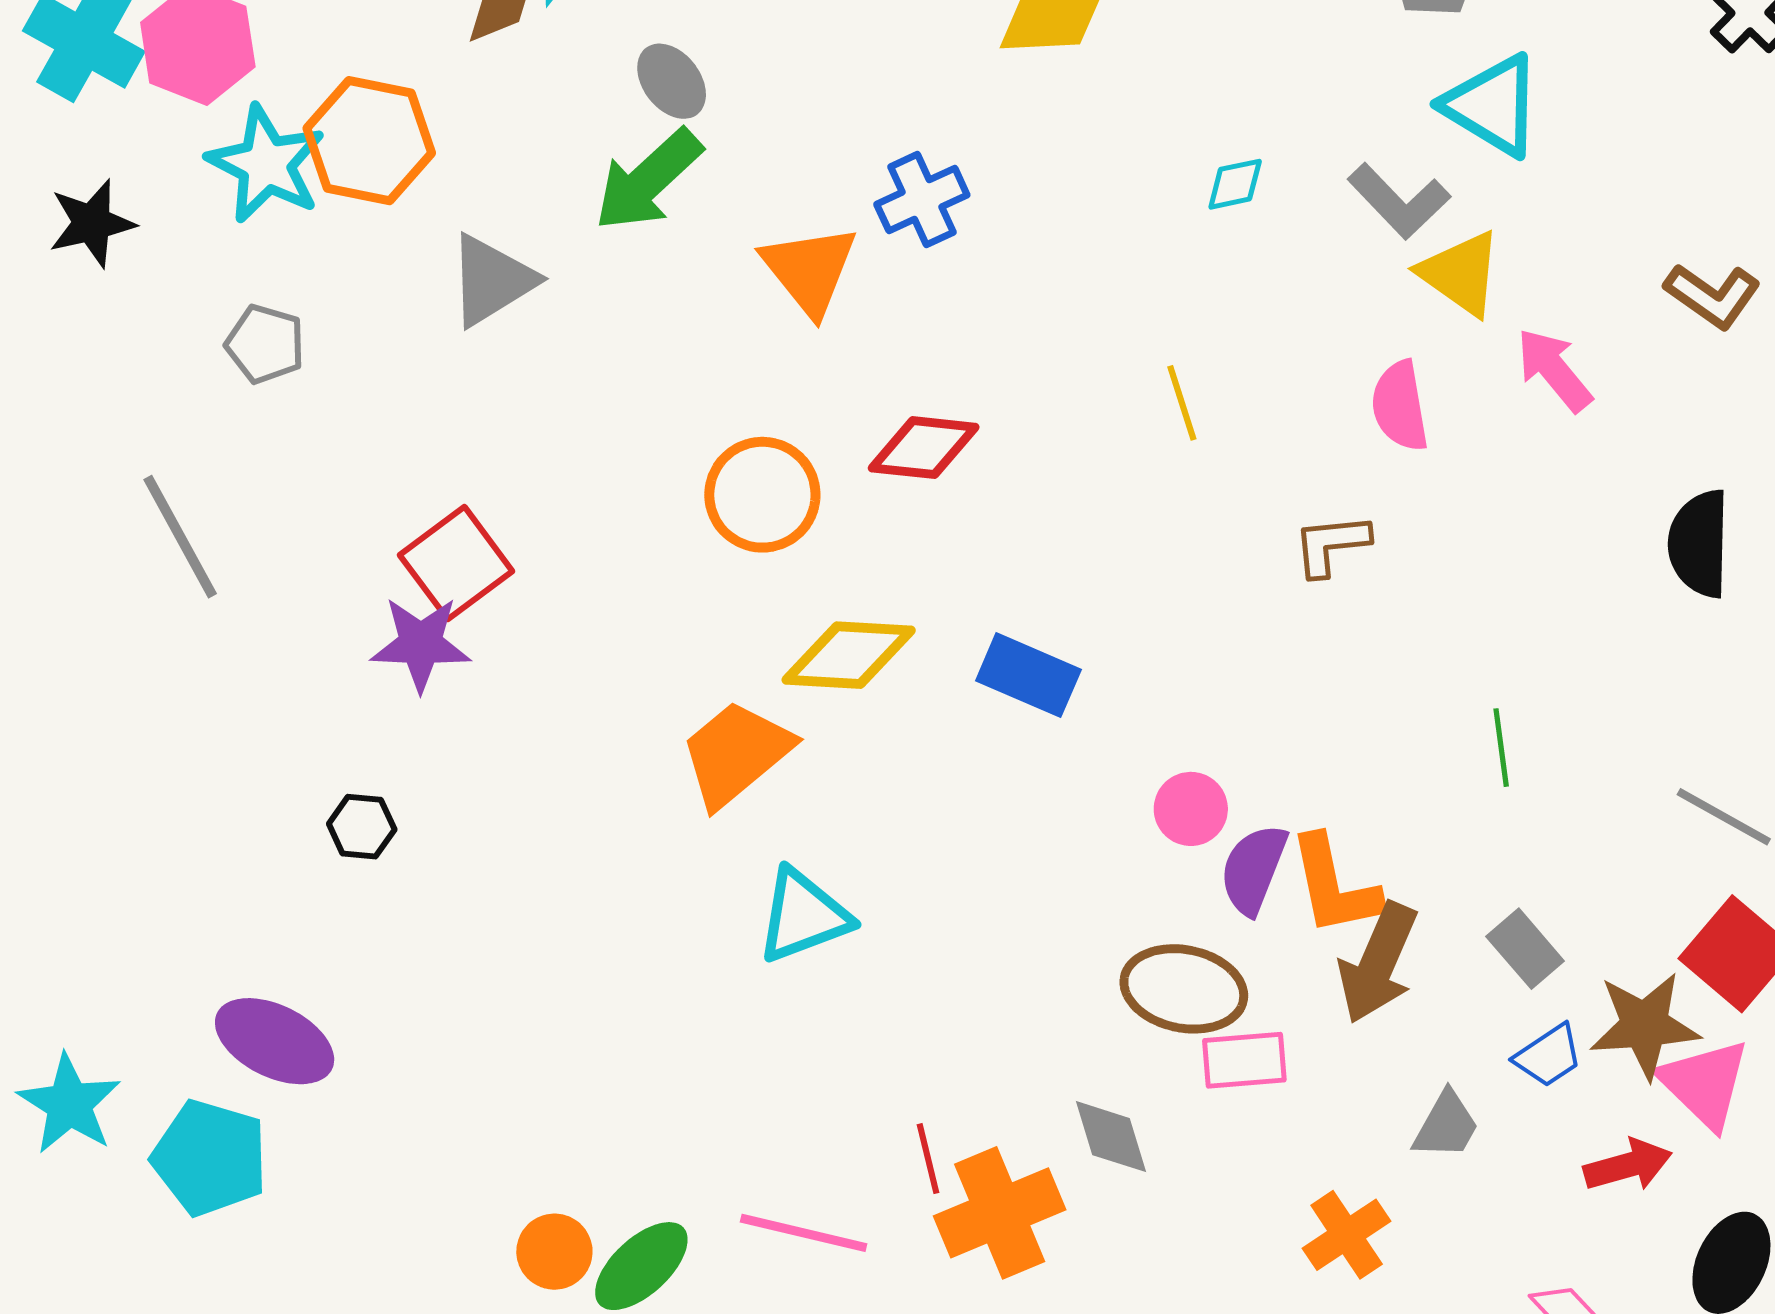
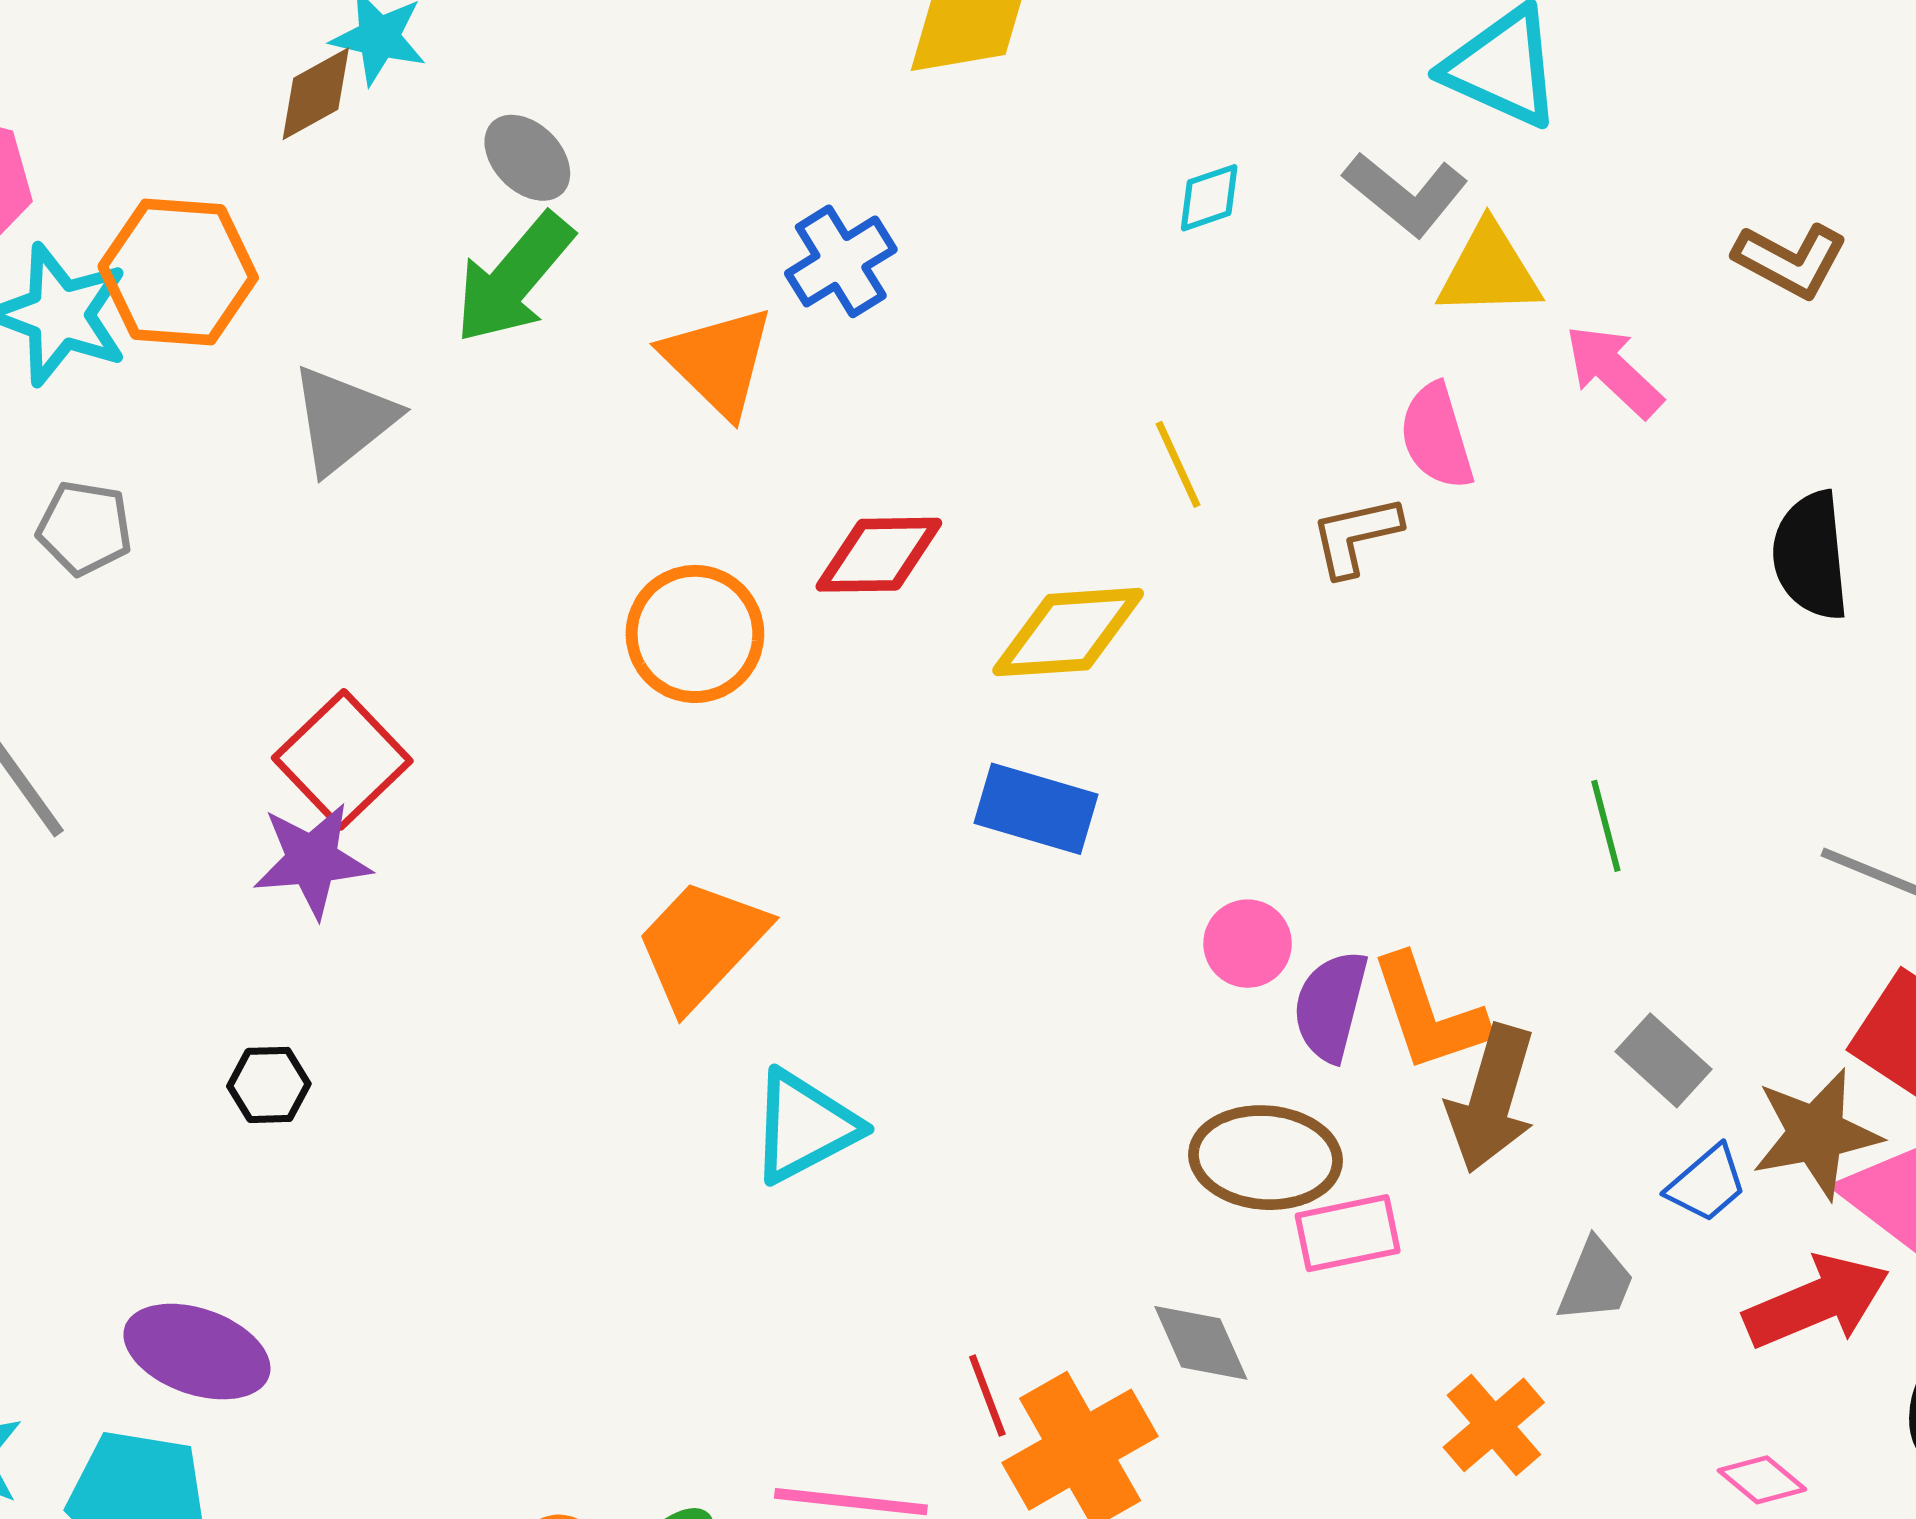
yellow triangle: (1461, 273) -> (1489, 270), turned -30
brown L-shape: (1331, 545) -> (1356, 536), moved
yellow diamond: (849, 655) -> (1068, 632), moved
red arrow: (1628, 1165) -> (1817, 1302), size x1.4

